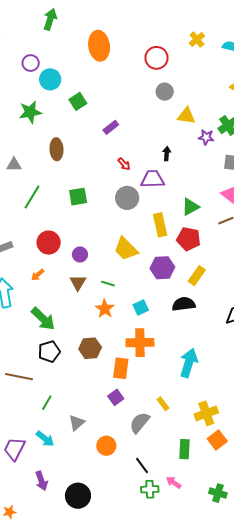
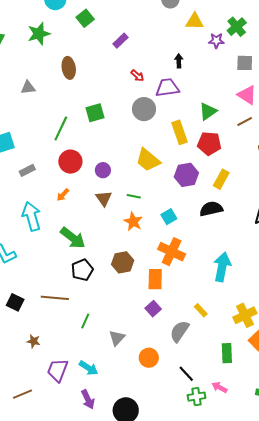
green line: (32, 197) -> (61, 129), moved
orange cross: (140, 343) -> (172, 252), turned 32
cyan arrow: (45, 439) -> (89, 368), moved

